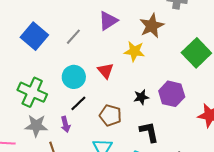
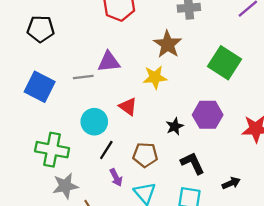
purple triangle: (108, 21) -> (109, 62), moved, turned 40
gray line: (73, 37) -> (83, 77), turned 54
purple arrow: (65, 124) -> (116, 177), moved

